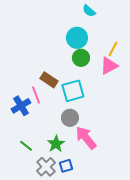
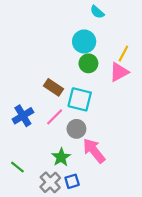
cyan square: (73, 91) -> (80, 99), turned 30
pink line: (36, 95) -> (55, 117), moved, turned 66
green line: (26, 146) -> (17, 167), moved

